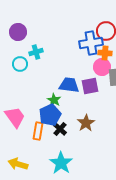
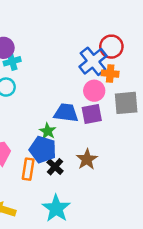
blue cross: (91, 43) -> (93, 61), turned -30
cyan cross: (36, 52) -> (12, 61), moved
pink circle: (102, 67) -> (94, 91), moved
blue pentagon: (50, 115) -> (43, 150), turned -30

